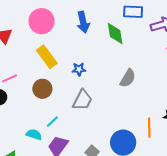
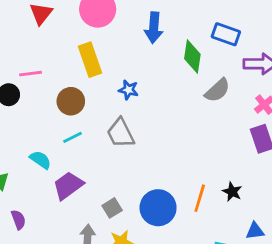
gray semicircle: (128, 78) -> (217, 90), moved
gray trapezoid: (82, 100) -> (121, 133), turned 110
cyan line: (52, 122) -> (73, 137), moved

